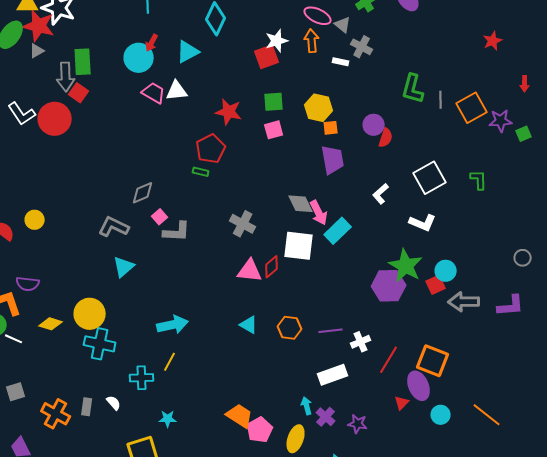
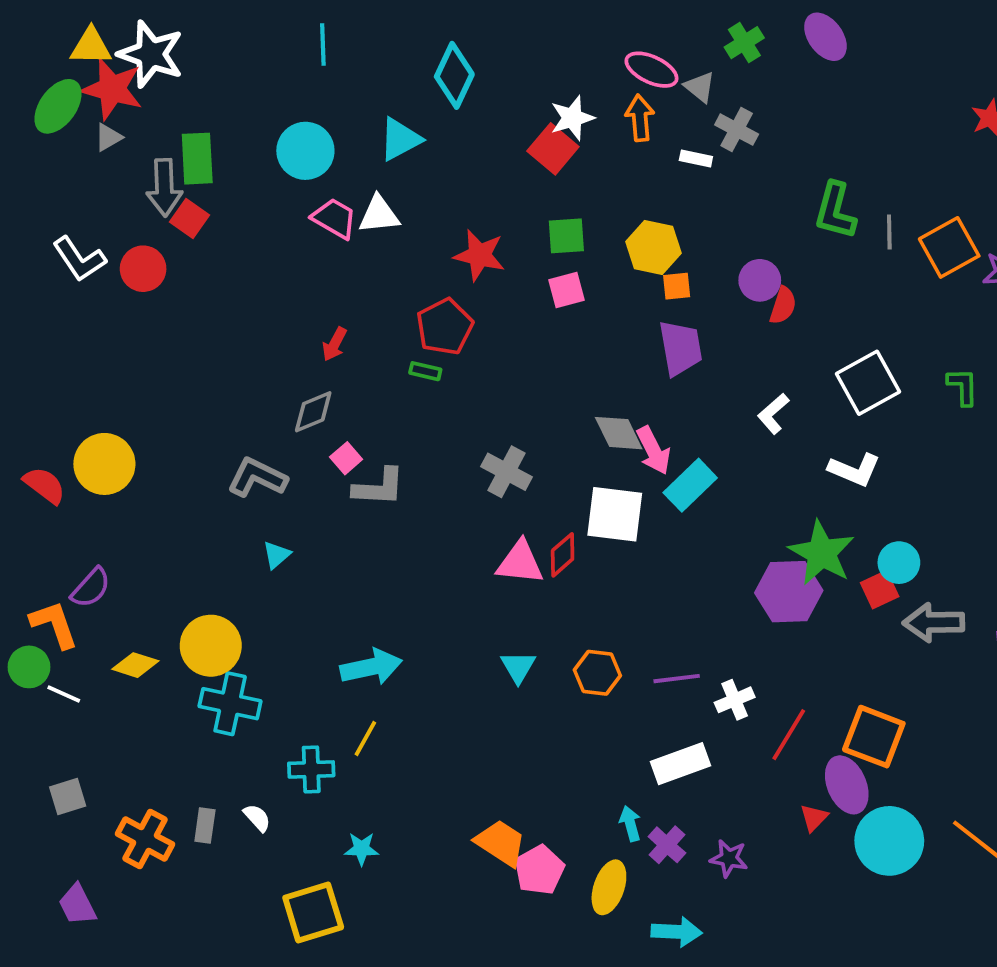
red arrow: (152, 43) -> (334, 344), moved
red square: (267, 57) -> (553, 149), turned -30
red circle: (55, 119) -> (143, 269), size x0.7
yellow circle: (35, 220) -> (104, 464), size x1.6
cyan triangle: (124, 267) -> (276, 555), size x0.7
purple semicircle: (28, 284) -> (91, 588), turned -55
cyan triangle: (249, 325) -> (518, 667), turned 30
cyan circle: (441, 415) -> (889, 841), size x1.8

